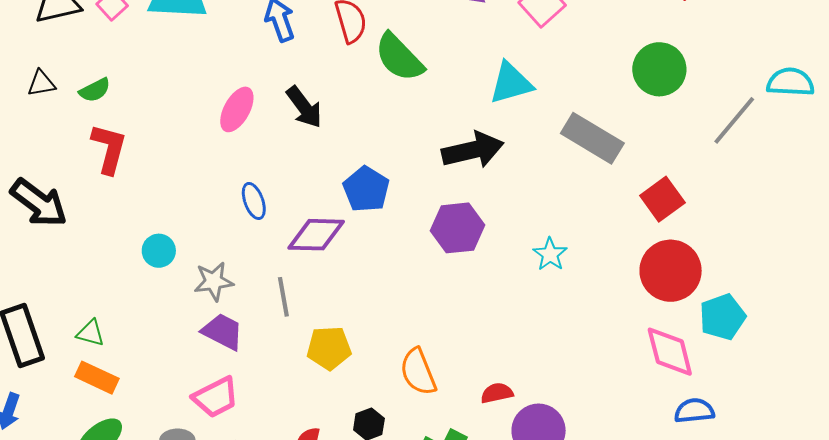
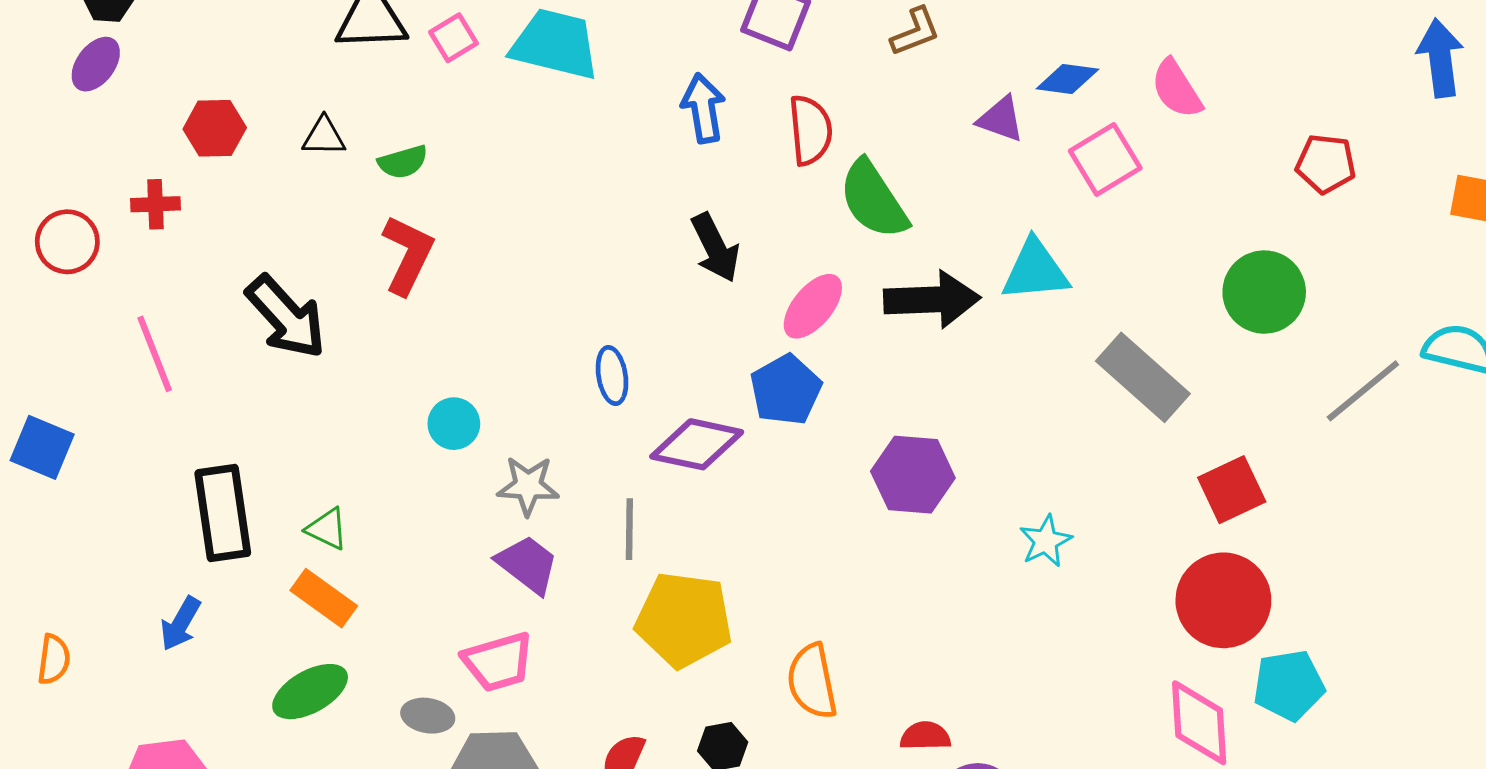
pink ellipse: (237, 109) -> (813, 306), moved
black arrow: (473, 150) -> (932, 300), moved
yellow pentagon: (329, 348) -> (684, 620), size x1.4

